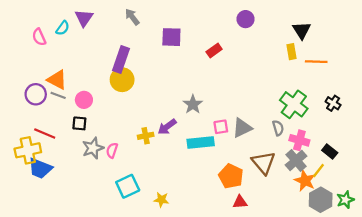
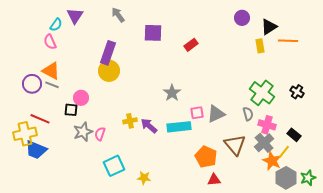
purple circle: (246, 19) -> (242, 18), moved
black triangle: (302, 30) -> (269, 27), turned 30
pink semicircle: (39, 37) -> (50, 42), moved
orange line: (316, 62) -> (288, 41), moved
pink circle: (84, 100) -> (81, 98), moved
purple arrow: (167, 127) -> (149, 126), moved, turned 78

